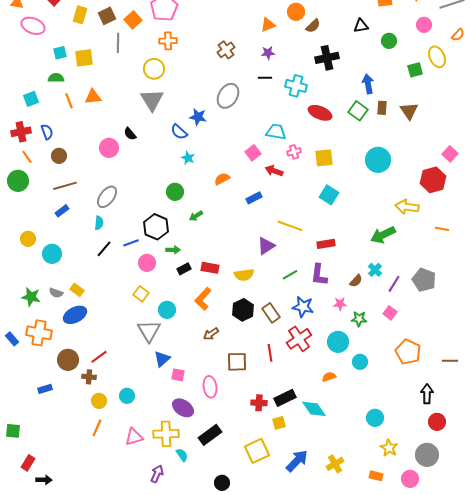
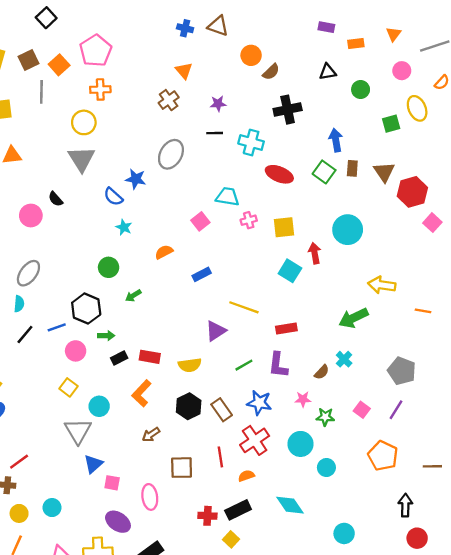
orange triangle: (268, 25) -> (184, 71), moved, turned -49
red arrow: (274, 171) -> (315, 253), moved, turned 60
red hexagon: (433, 180) -> (412, 192), moved
purple line: (394, 284) -> (396, 410), moved
orange semicircle: (329, 377) -> (246, 476), moved
cyan diamond: (314, 409) -> (290, 505), moved
yellow square: (279, 423) -> (231, 539), turned -32

